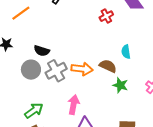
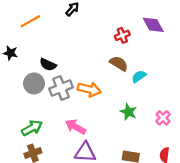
cyan semicircle: (126, 52) -> (139, 76), turned 56
brown semicircle: (108, 66) -> (119, 64), moved
pink arrow: (74, 105) -> (75, 127), turned -78

